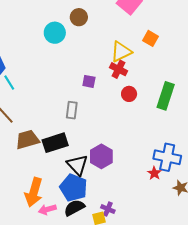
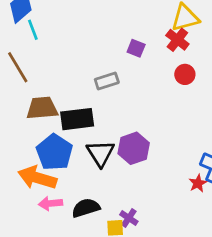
gray rectangle: (72, 110) -> (107, 81), turned 54
blue pentagon: (74, 188) -> (54, 152), moved
orange arrow: (34, 192) -> (37, 178), turned 80

